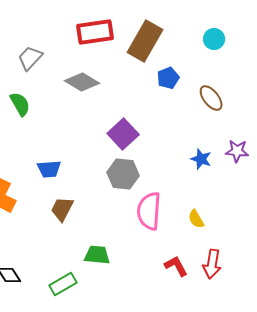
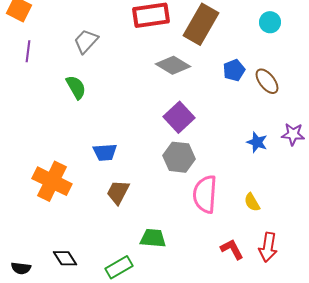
blue pentagon: (168, 78) -> (234, 70), moved
gray diamond: (82, 82) -> (173, 65), moved

